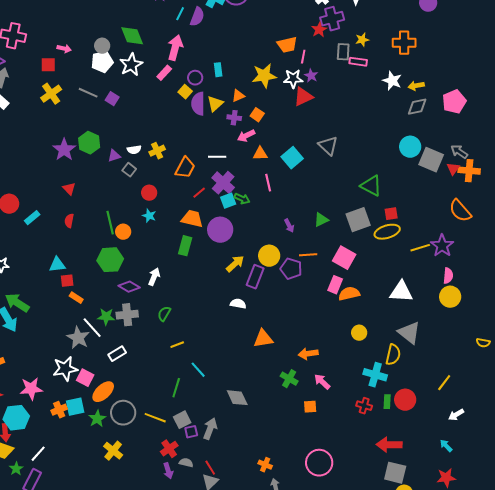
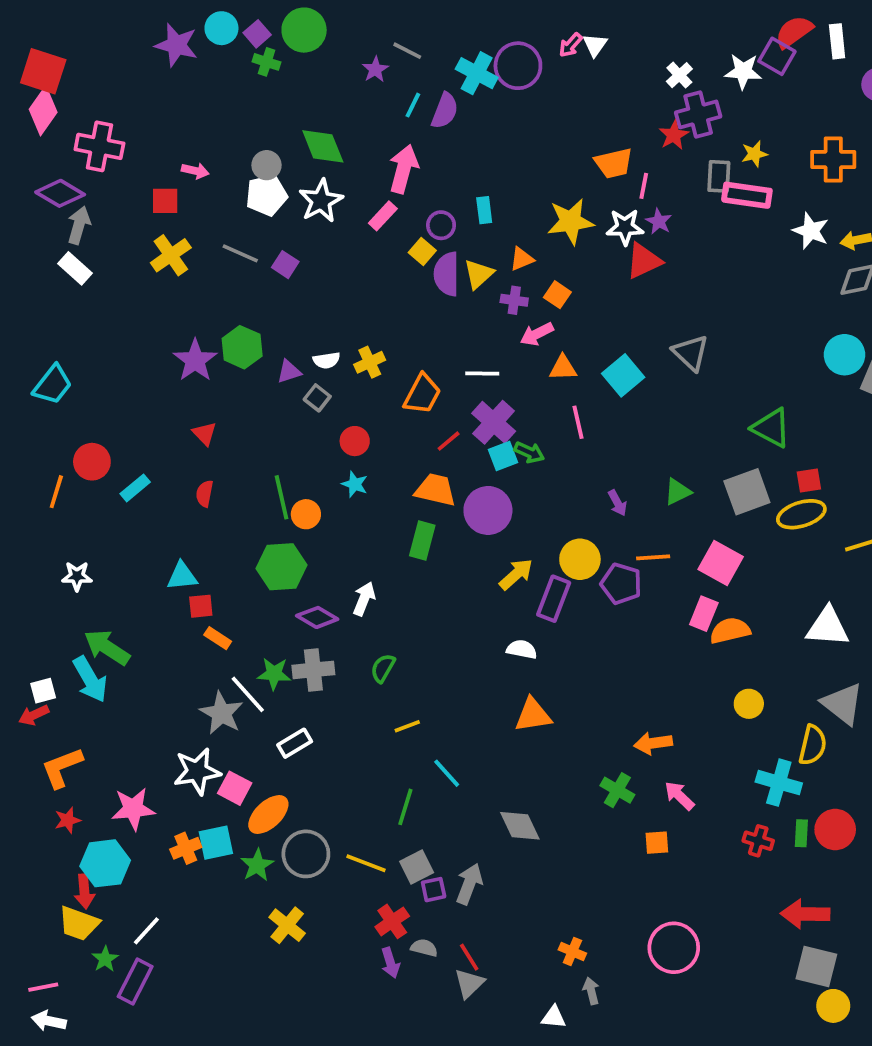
pink rectangle: (358, 62) -> (747, 195), size x1.4
orange triangle: (263, 339) -> (533, 715), moved

